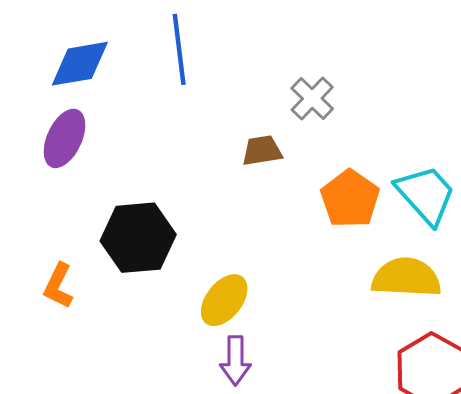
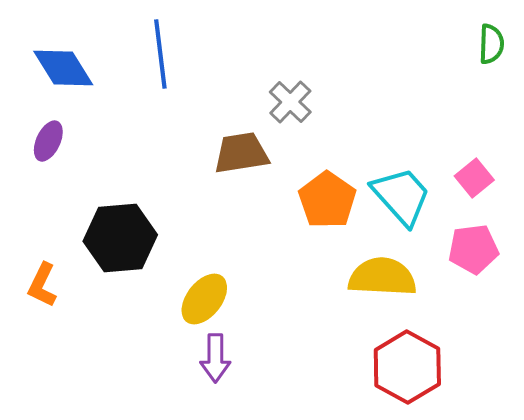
blue diamond: (80, 64) -> (63, 68), turned 68
purple ellipse: (64, 138) -> (48, 141), size x0.7
brown trapezoid: (262, 151) -> (241, 153), size x1.4

